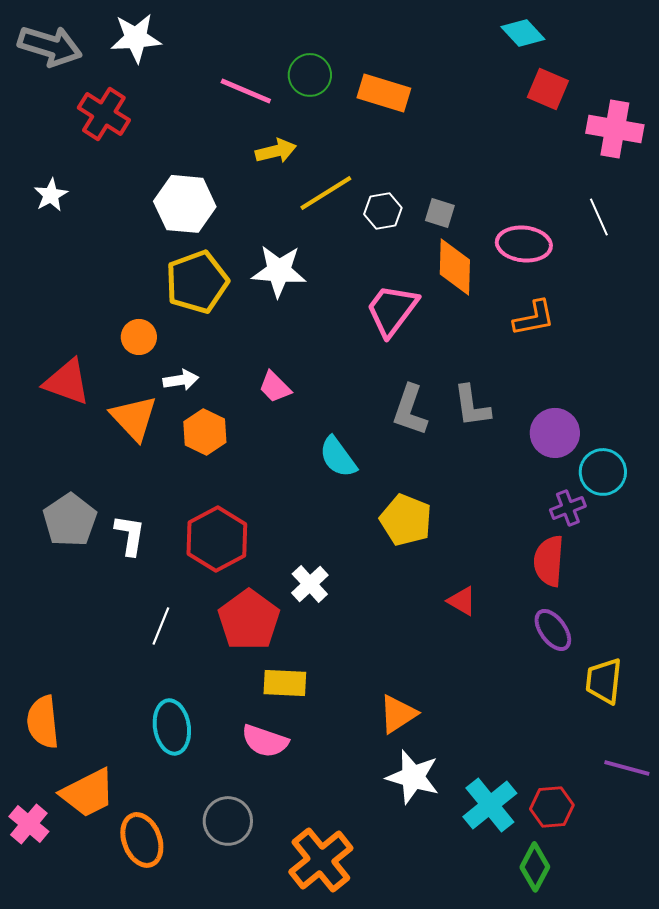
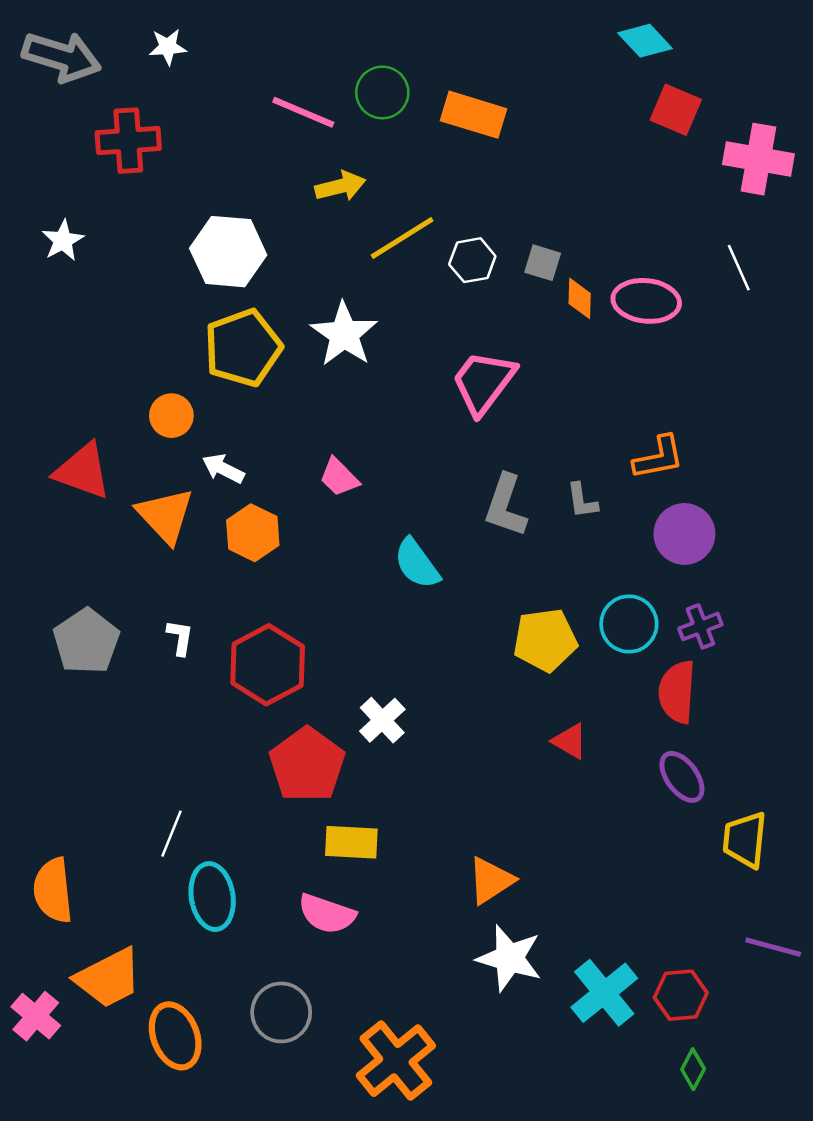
white star: (136, 38) -> (168, 47), size x0.6
red cross: (104, 114) -> (128, 141), turned -36
orange diamond: (455, 267) -> (580, 298), moved, size x0.6
white star: (279, 271) -> (344, 334), turned 30
orange L-shape: (534, 318) -> (659, 458), moved
white arrow: (181, 380) -> (223, 469), turned -144
gray L-shape: (472, 406) -> (582, 501), size x0.7
cyan circle: (603, 472) -> (629, 624), moved
yellow pentagon: (406, 520) -> (545, 640), moved, turned -30
white L-shape: (130, 535) -> (180, 638), moved, size x0.7
white line: (161, 626) -> (171, 834), moved
green diamond: (535, 867) -> (693, 1069), moved, size x0.7

